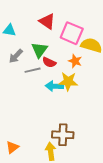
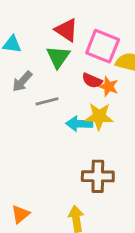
green triangle: (40, 50) -> (58, 57), moved
red semicircle: (49, 62) -> (92, 81), moved
brown cross: (63, 135) -> (98, 176), moved

